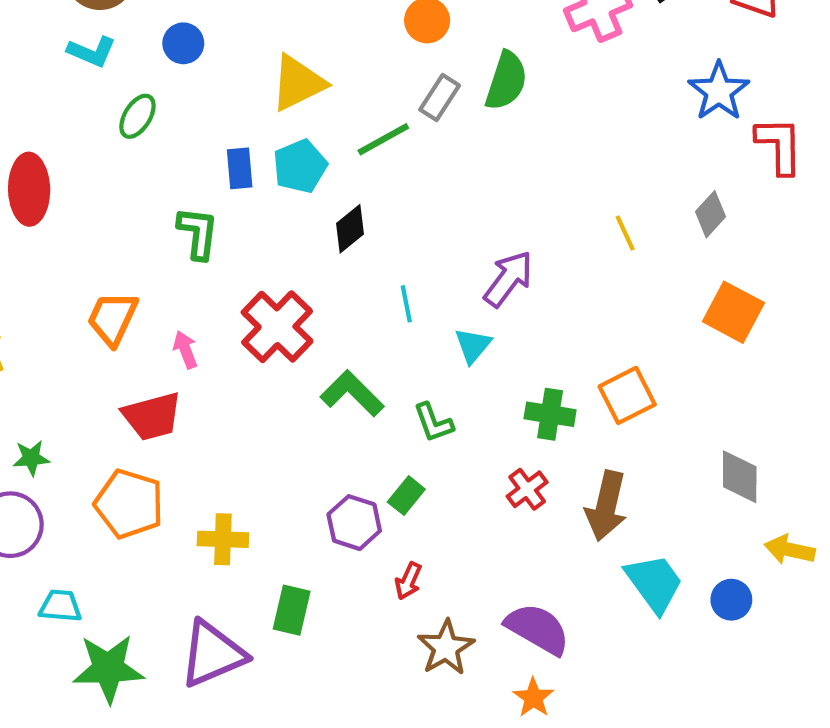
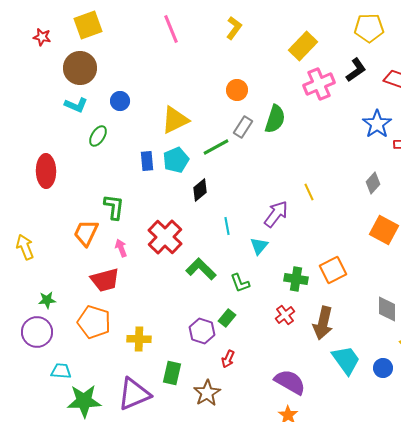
green L-shape: (198, 233) -> (114, 207), moved
yellow line: (625, 233) -> (309, 192), moved
brown star: (446, 648) -> (207, 393), moved

